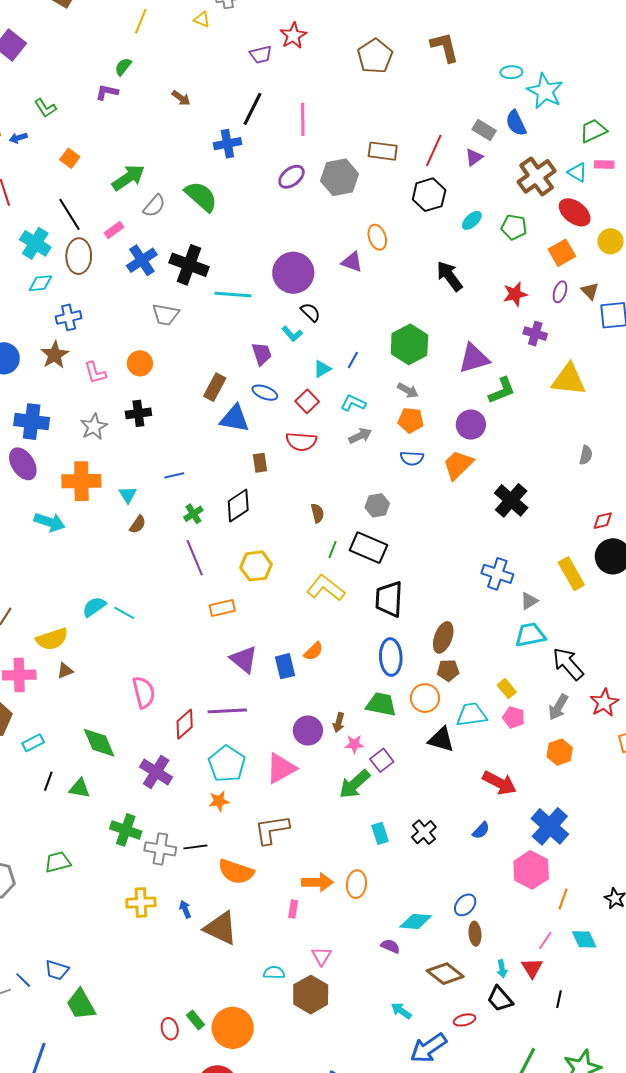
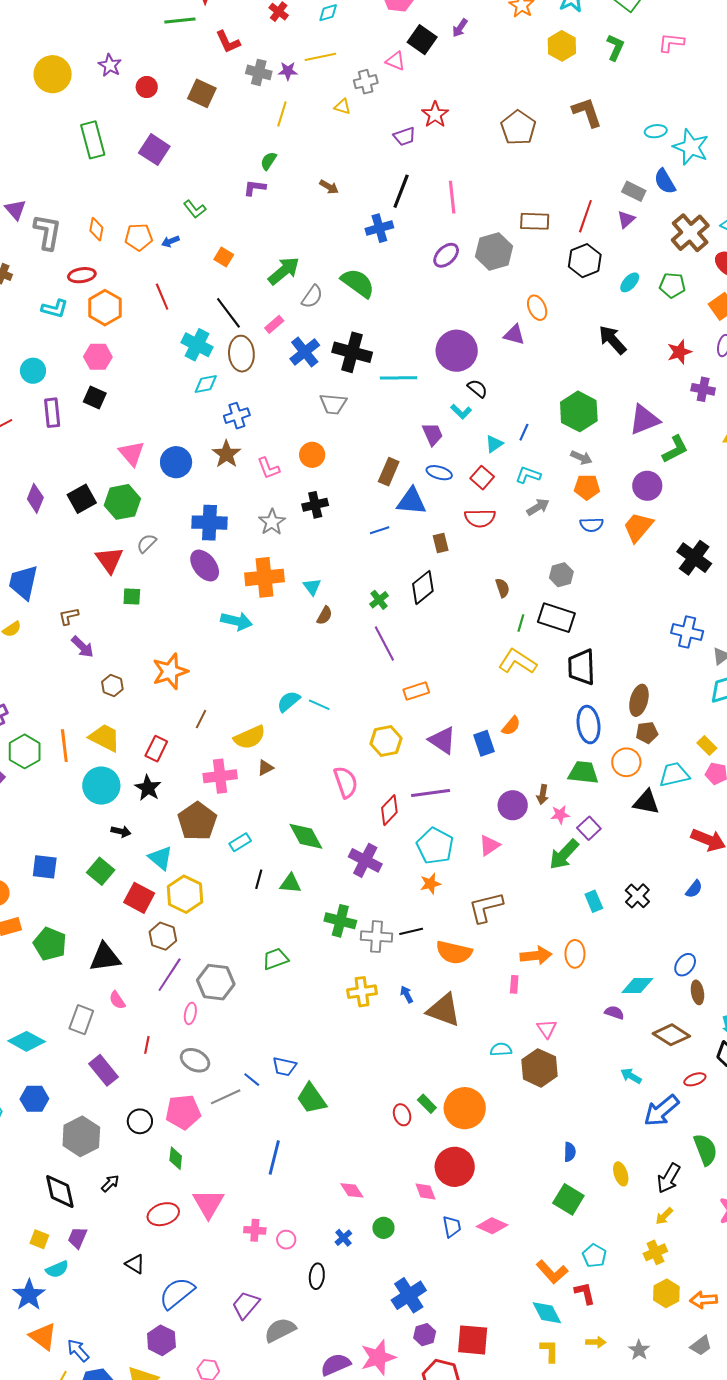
blue line: (174, 475) -> (380, 530), moved
yellow hexagon: (256, 566) -> (386, 741), moved
pink triangle: (281, 768) -> (489, 845), size x0.7

